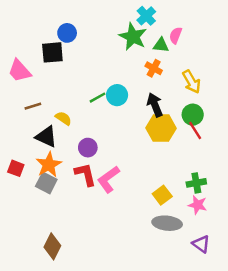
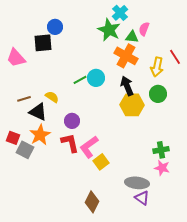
orange cross: (154, 68) -> (126, 56), size x1.6
yellow arrow: (191, 82) -> (157, 67), turned 42
brown line: (33, 106) -> (24, 99), moved
red line: (195, 130) -> (175, 57), moved
gray square: (46, 183) -> (25, 150), moved
yellow square: (162, 195) -> (101, 162), moved
purple triangle: (201, 244) -> (142, 198), moved
brown diamond: (52, 246) -> (92, 202), moved

